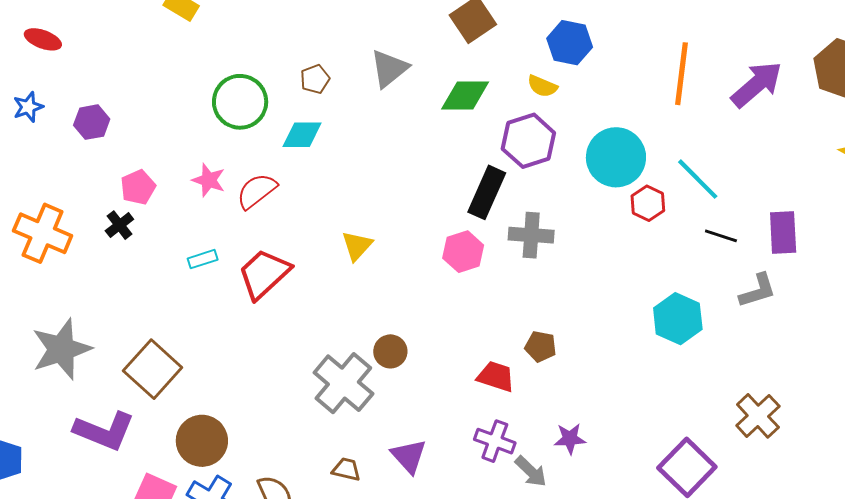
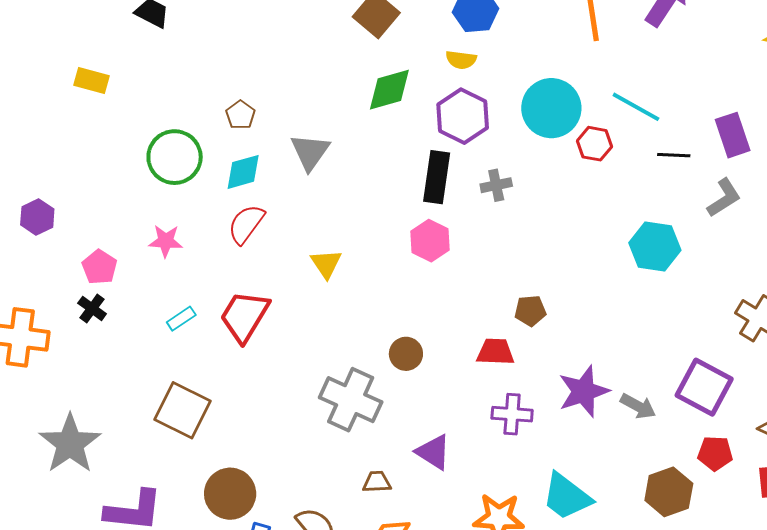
gray triangle: (389, 68) -> (310, 152), moved
red semicircle: (257, 191) -> (246, 224), moved
gray cross: (531, 235) -> (496, 185), moved, size x0.7
brown circle: (390, 351) -> (406, 354), moved
brown square: (153, 369) -> (183, 410), moved
purple star: (570, 439) -> (584, 391), size x1.6
gray arrow: (531, 471) -> (638, 406), moved

